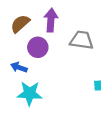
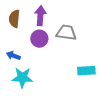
brown semicircle: (20, 24) -> (14, 19), turned -42
purple circle: (38, 47) -> (39, 39), moved

